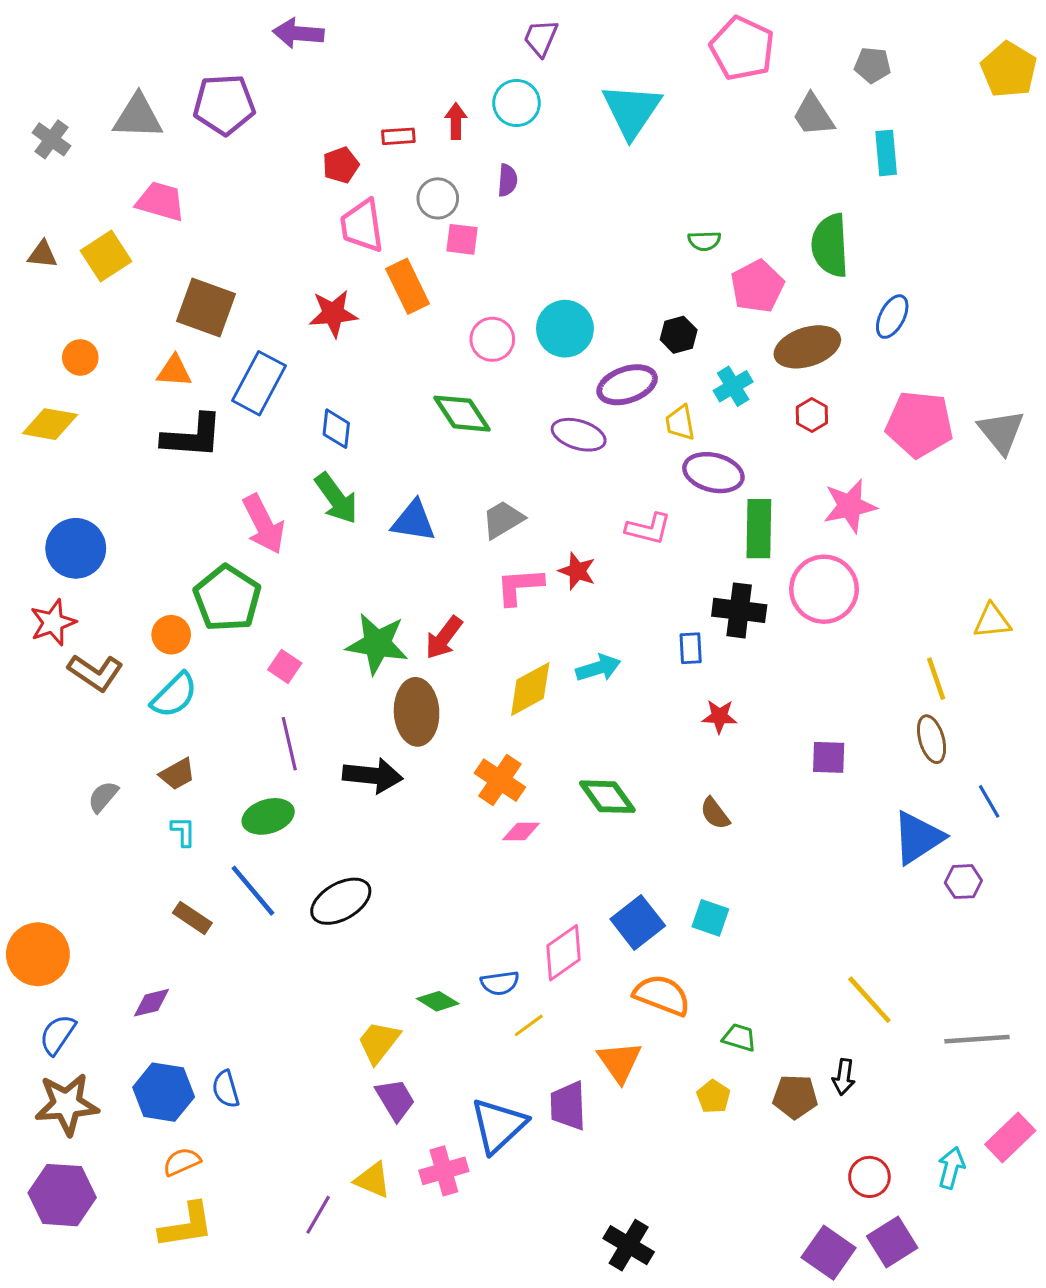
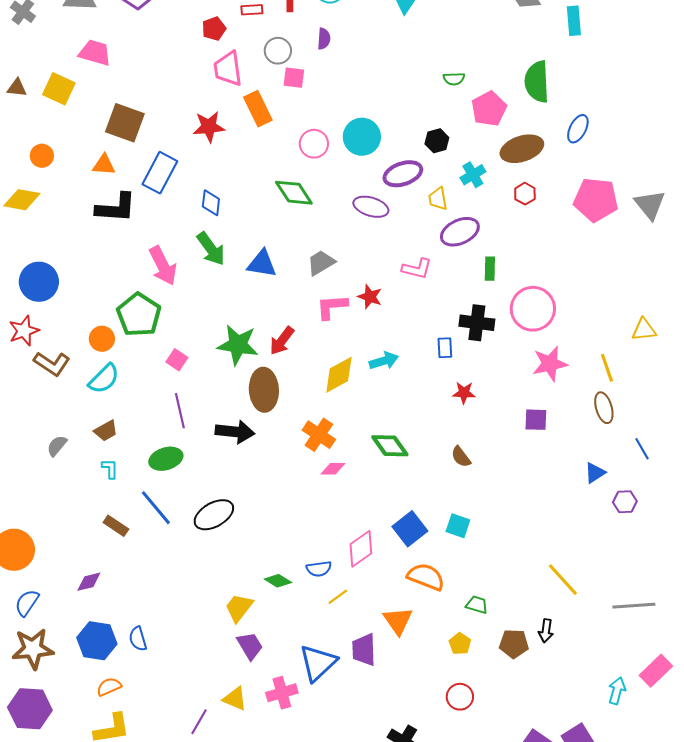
yellow square: (106, 256) -> (59, 89), turned -32
purple ellipse: (713, 473) -> (460, 232), turned -39
pink star: (850, 506) -> (550, 364), moved
green rectangle: (759, 529) -> (490, 269), size x0.6
blue triangle: (918, 838) -> (595, 473), size x0.6
red circle: (869, 1177) -> (460, 697), moved

